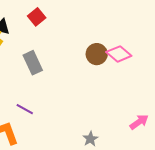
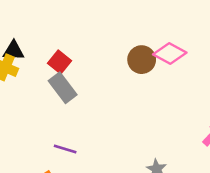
red square: (37, 17) -> (59, 62), moved

